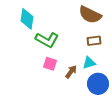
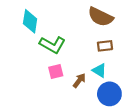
cyan triangle: (89, 63) -> (99, 70), turned 48
pink square: (50, 64) -> (56, 72), turned -32

